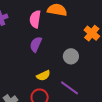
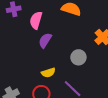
pink semicircle: (35, 19) -> (36, 20), moved

